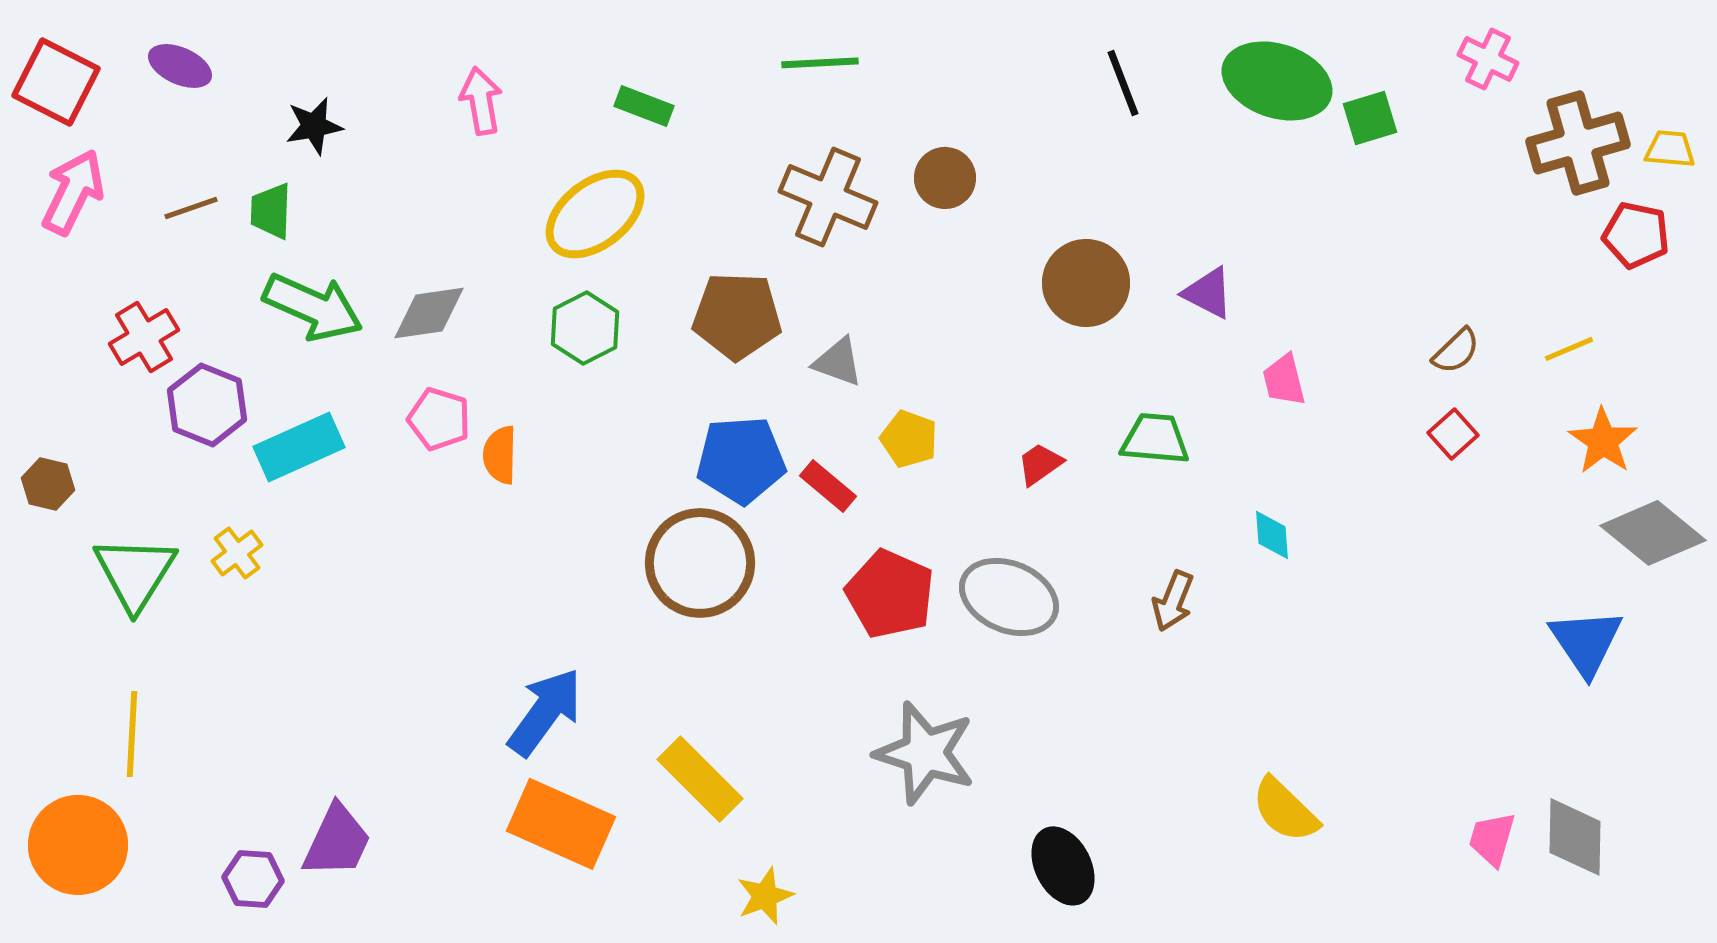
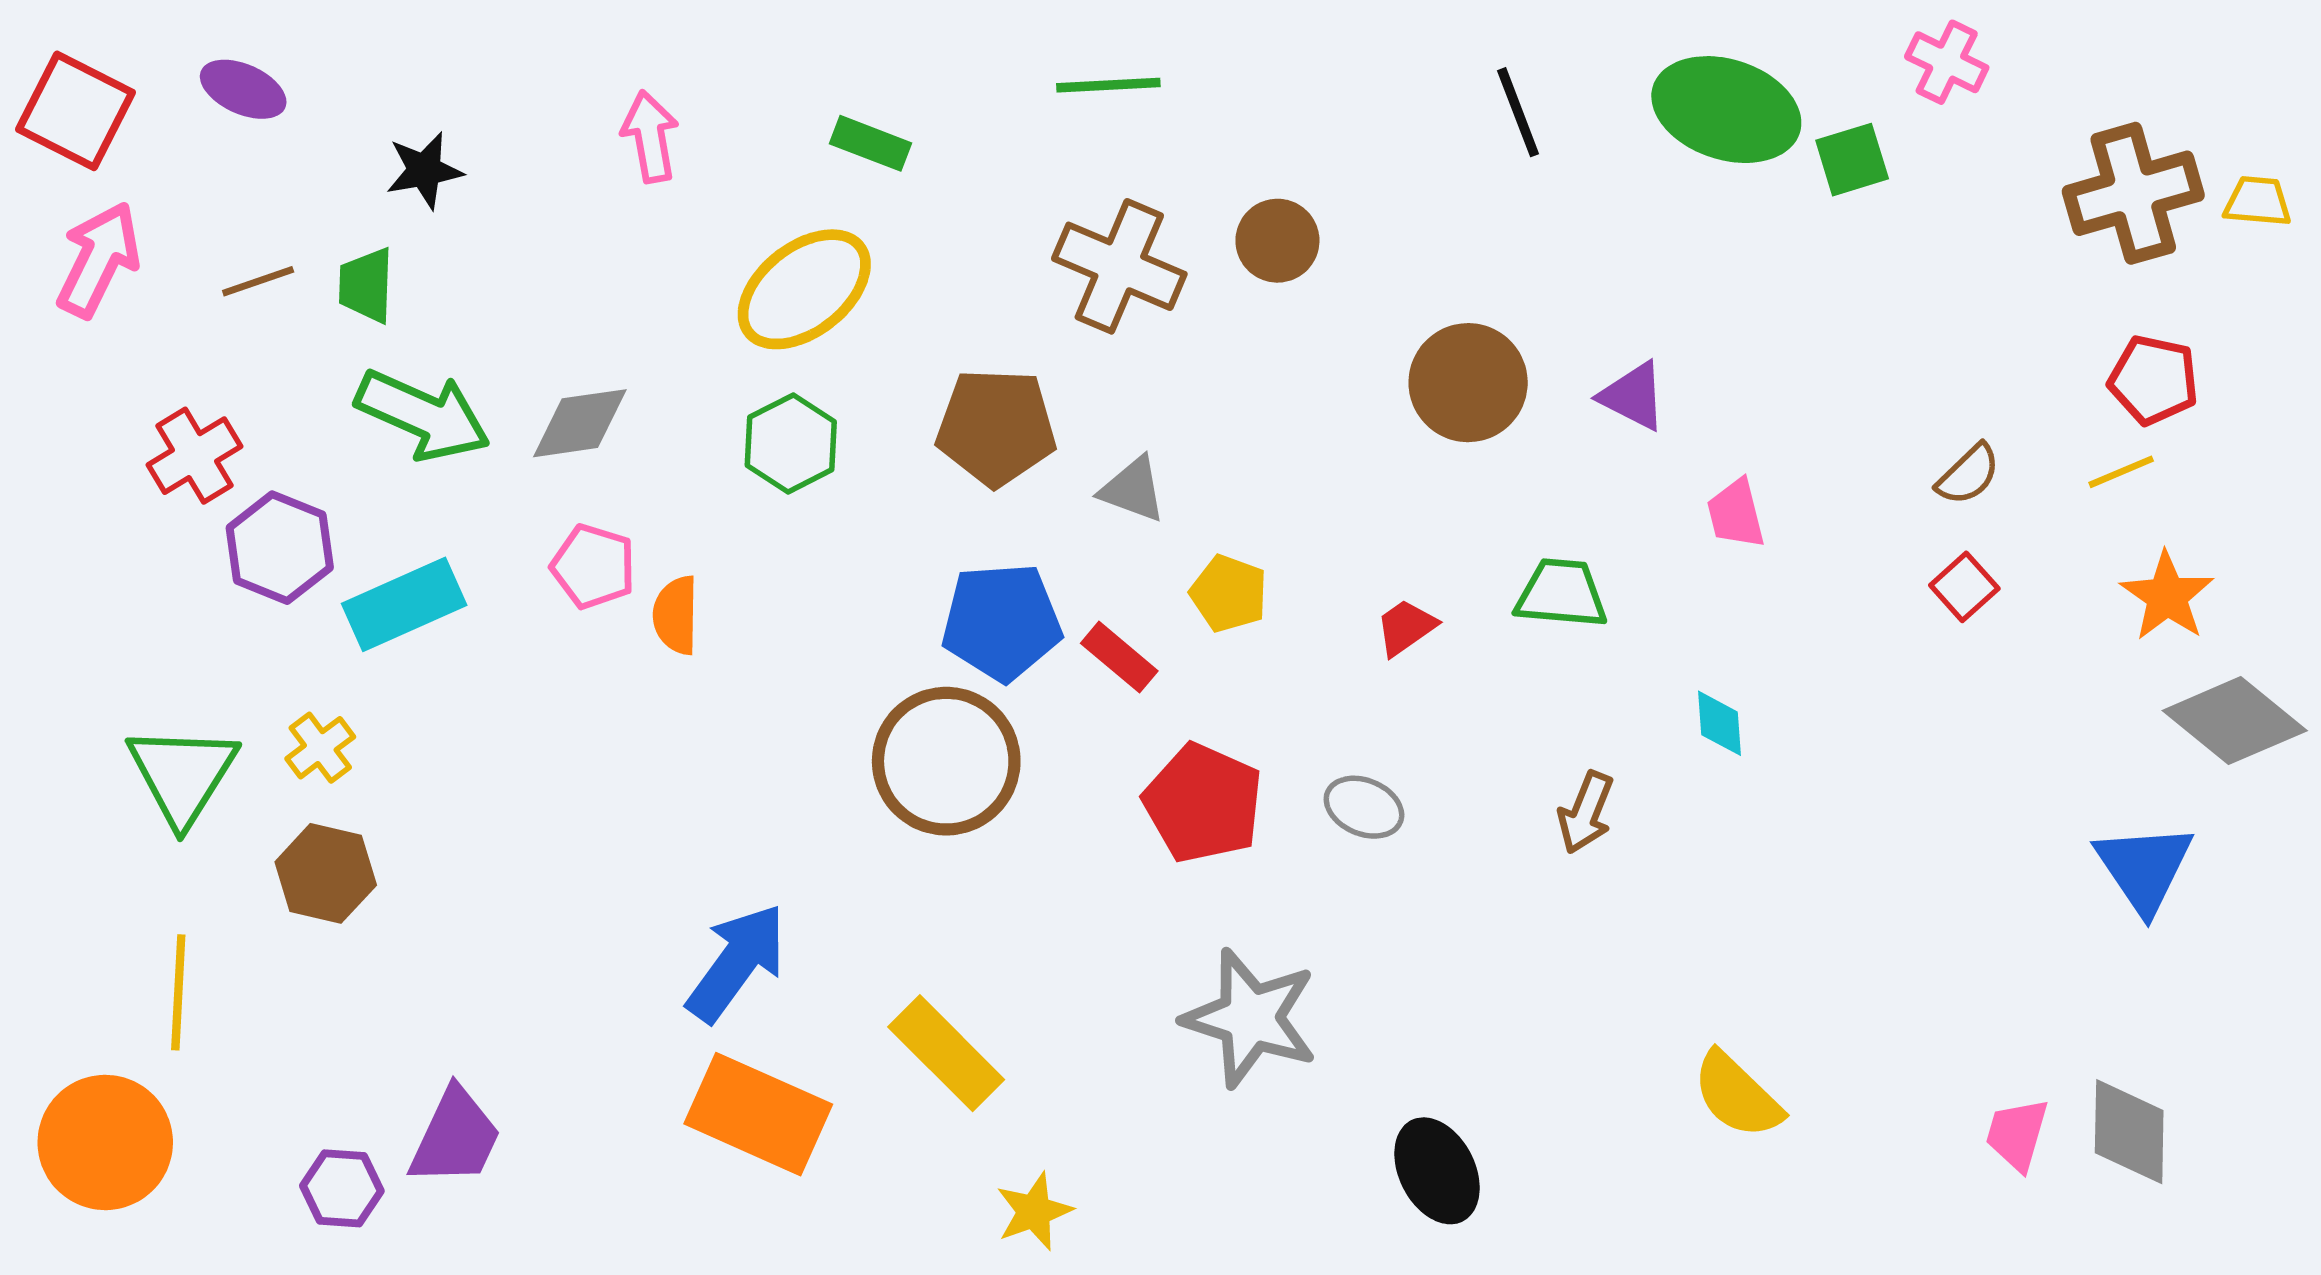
pink cross: (1488, 59) -> (1947, 62), moved
red pentagon: (1636, 235) -> (2154, 380), moved
brown hexagon: (48, 484) -> (326, 873), moved, size x1.4
gray ellipse: (1009, 597) -> (1364, 807), size x0.6

